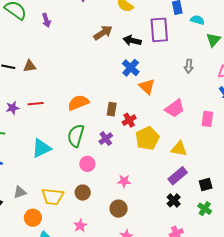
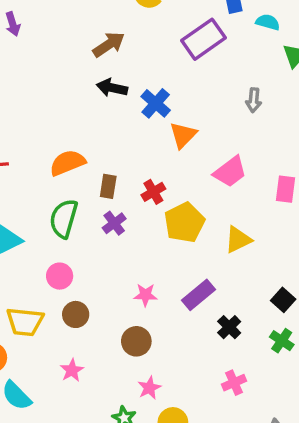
purple rectangle: (159, 30) -> (204, 39), turned 60
black arrow: (132, 41) -> (112, 88), moved
orange triangle: (147, 87) -> (183, 135), turned 30
brown rectangle: (112, 109) -> (108, 186), moved
yellow triangle: (179, 149) -> (238, 240), turned -36
pink circle: (87, 164) -> (60, 276), moved
purple rectangle: (178, 176) -> (198, 295), moved
black square: (206, 184) -> (283, 300), turned -32

